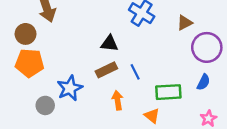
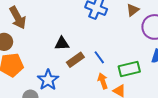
black triangle: (109, 44) -> (62, 44), moved
orange arrow: (118, 100) -> (103, 81), moved

